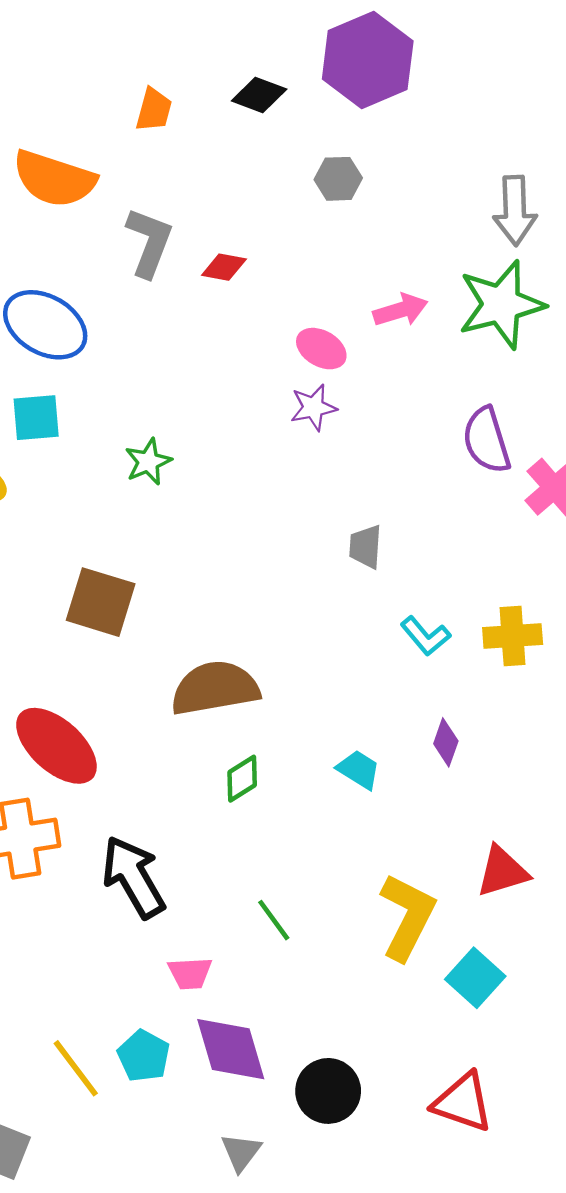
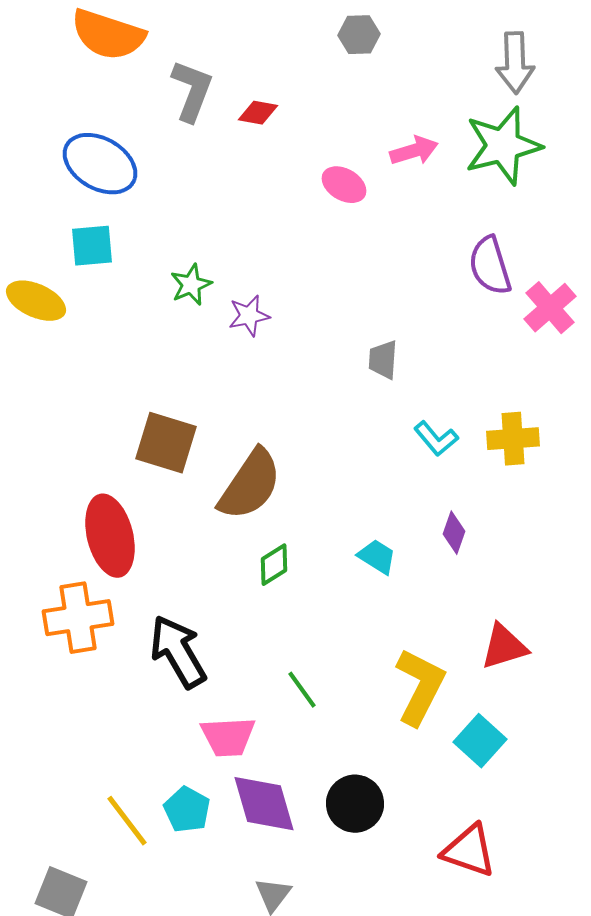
purple star: (313, 407) -> (249, 316), moved
brown square: (101, 602) -> (166, 443), moved
brown semicircle: (215, 688) -> (250, 485), turned 134
red ellipse: (56, 746) -> (110, 536), turned 34
pink trapezoid: (190, 973) -> (228, 737), size x1.4
black circle: (328, 1091) -> (355, 804), moved

